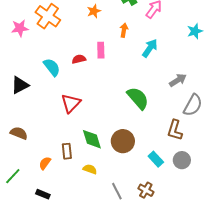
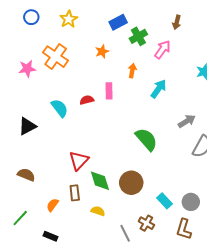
red triangle: (71, 103) -> (79, 161), moved
brown L-shape: (175, 130) -> (184, 229), moved
brown cross: (146, 190) -> (146, 223), moved

